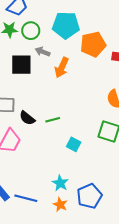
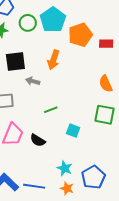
cyan pentagon: (66, 25) -> (53, 20), turned -30
green circle: (31, 31) -> (28, 23), moved
gray arrow: (43, 52) -> (33, 81), moved
black semicircle: (27, 118) -> (38, 140), moved

